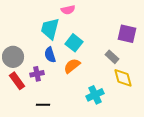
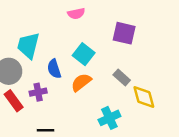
cyan trapezoid: (50, 29) -> (28, 45), moved
purple square: (127, 34) -> (124, 33), moved
gray rectangle: (112, 57) -> (122, 77), moved

